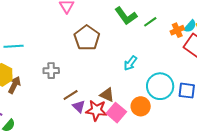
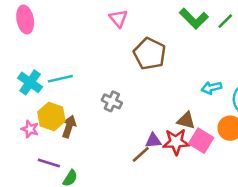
cyan arrow: (130, 63) -> (211, 88), moved, turned 49
gray cross: (51, 71) -> (112, 101), turned 35
brown line: (71, 95) -> (141, 154), moved
purple triangle: (79, 106) -> (153, 141), turned -40

